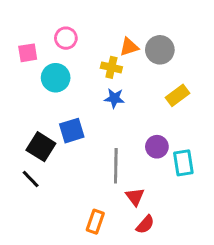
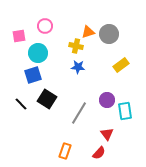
blue square: (72, 131) -> (33, 75), moved
black square: (41, 147) -> (47, 99), moved
gray line: (116, 166) -> (79, 113), turned 30
black line: (31, 179) -> (21, 104), moved
red triangle: (135, 197) -> (107, 134), moved

